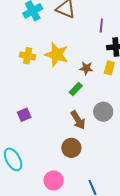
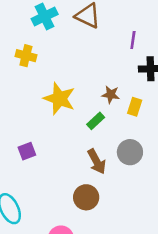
yellow star: (57, 55) -> (59, 99), moved
yellow cross: (28, 56) -> (26, 56), moved
yellow rectangle: (109, 68) -> (135, 107), moved

